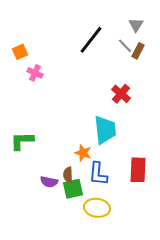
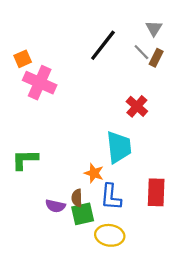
pink cross: (35, 73) -> (40, 83), size x1.8

